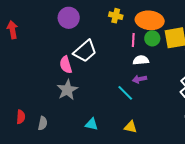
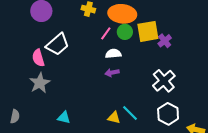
pink line: (133, 40) -> (106, 33), turned 32
cyan line: (125, 93) -> (130, 113), moved
yellow triangle: (131, 127) -> (114, 118), moved

